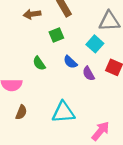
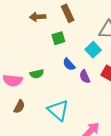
green semicircle: (39, 63) -> (37, 74), moved, turned -72
cyan triangle: (63, 112) -> (58, 110), turned 40

